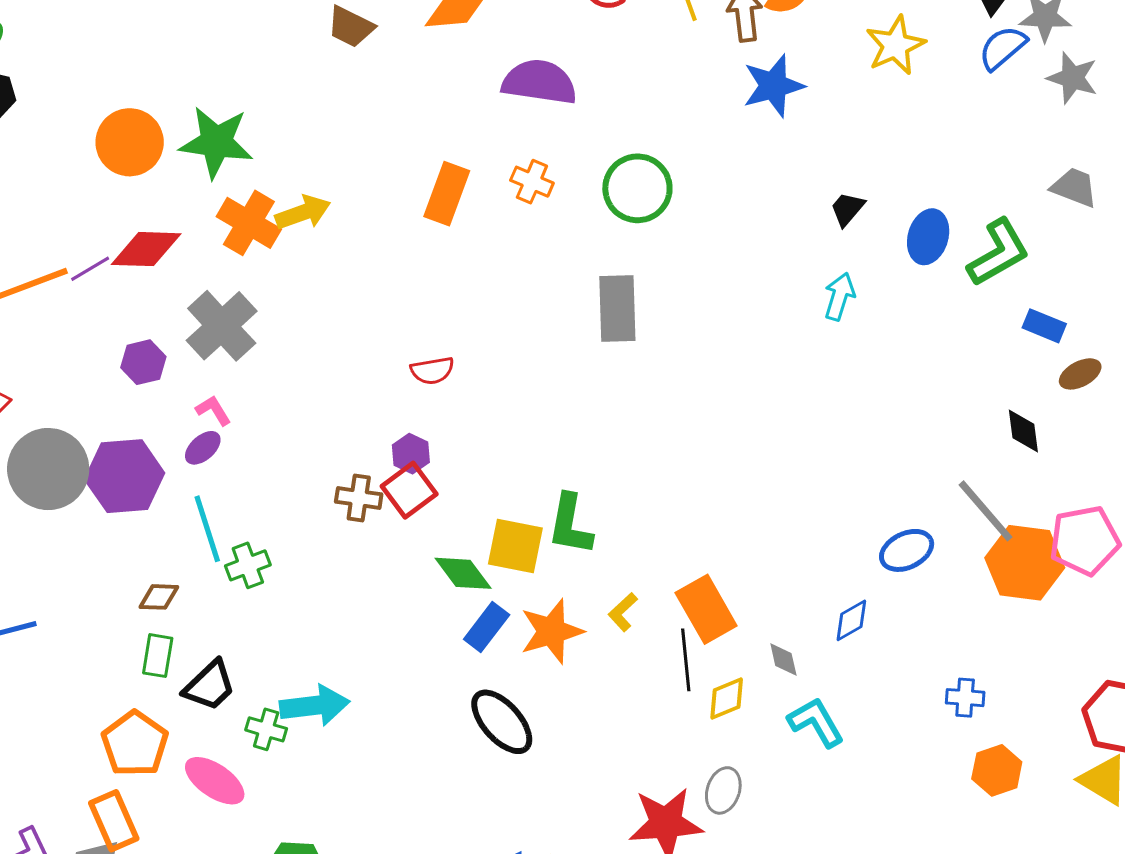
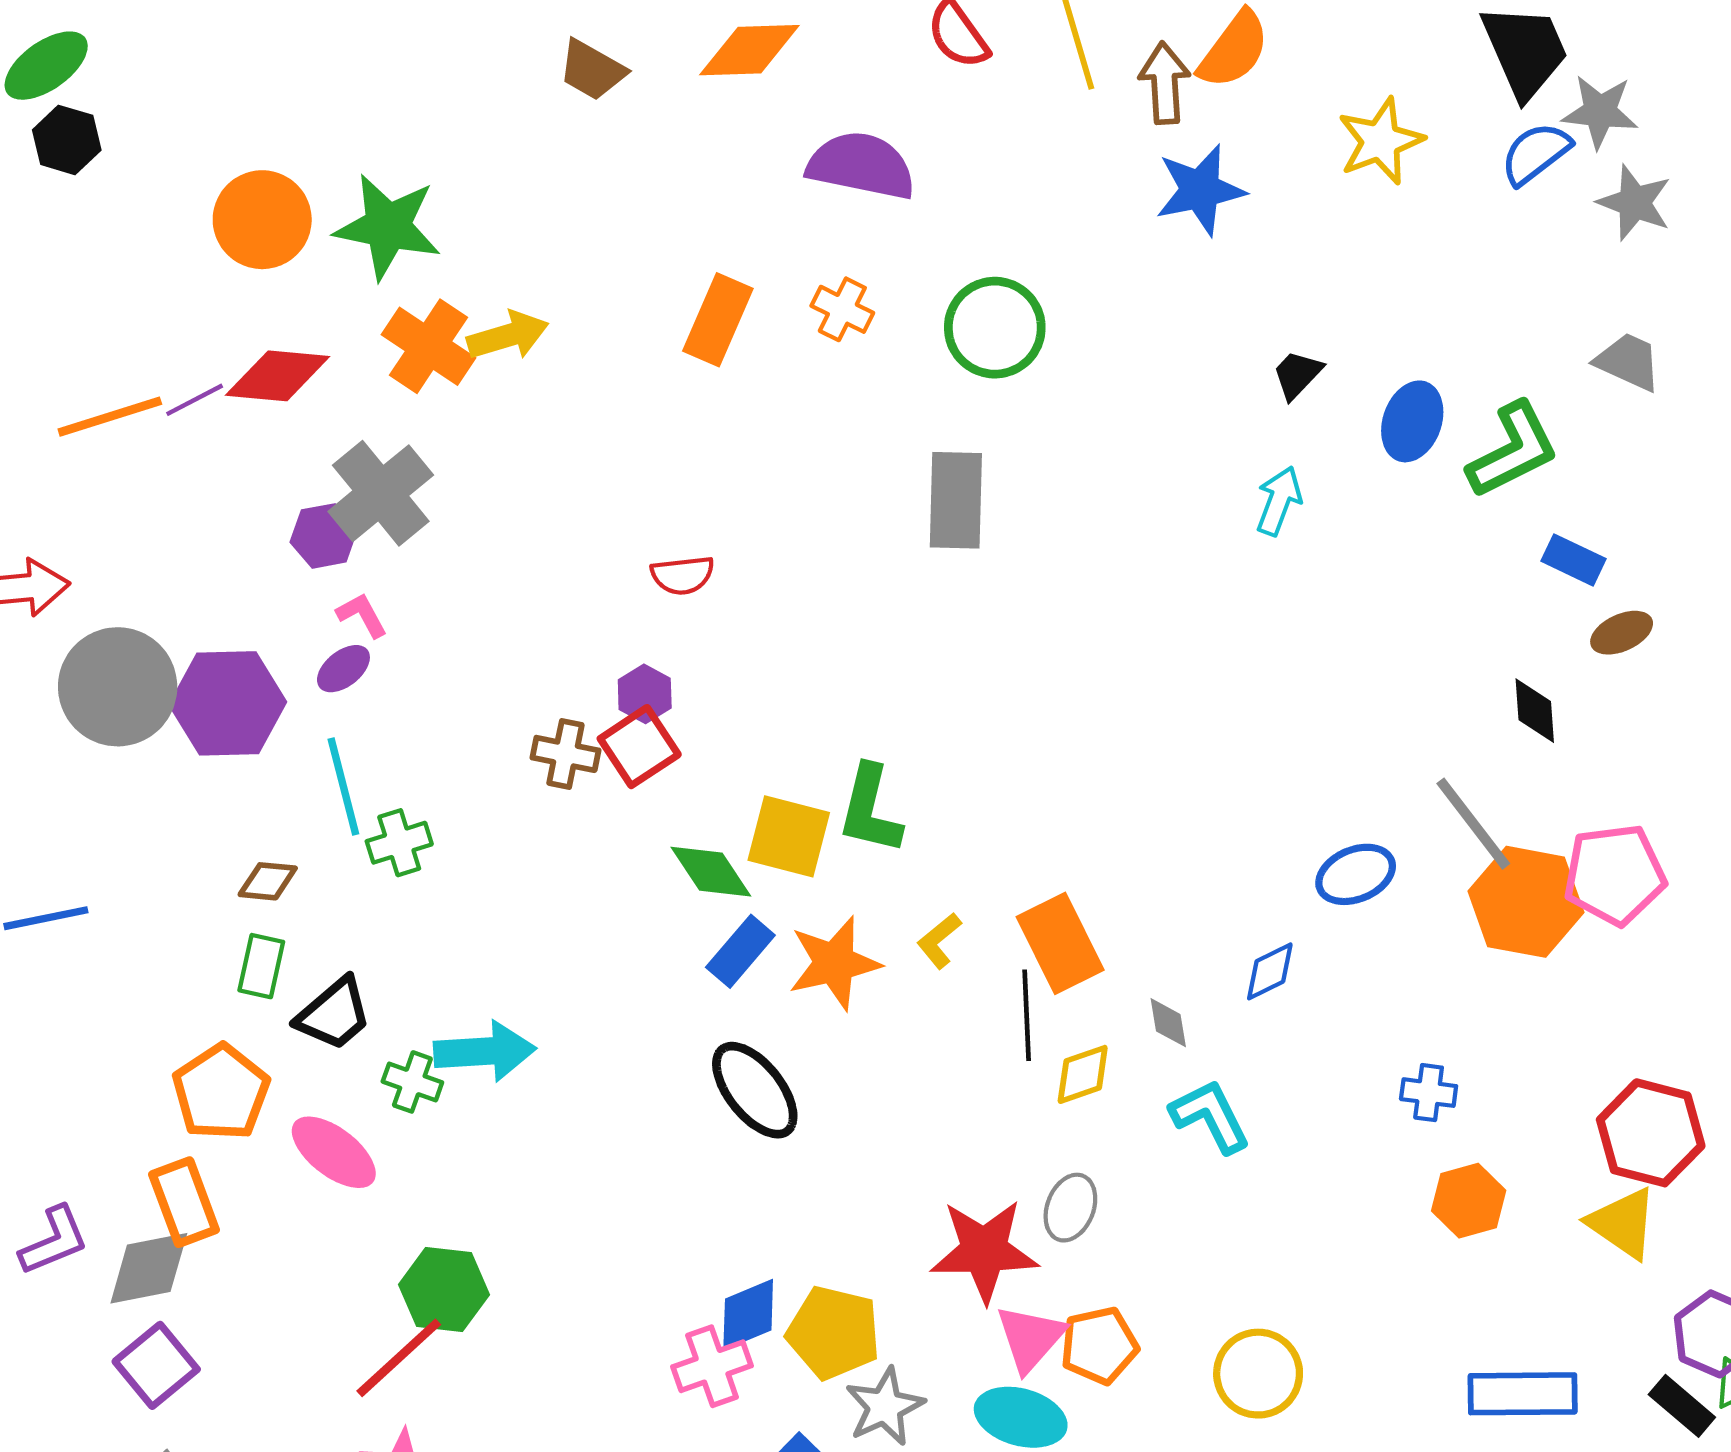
purple hexagon: (143, 362) -> (324, 536), moved

